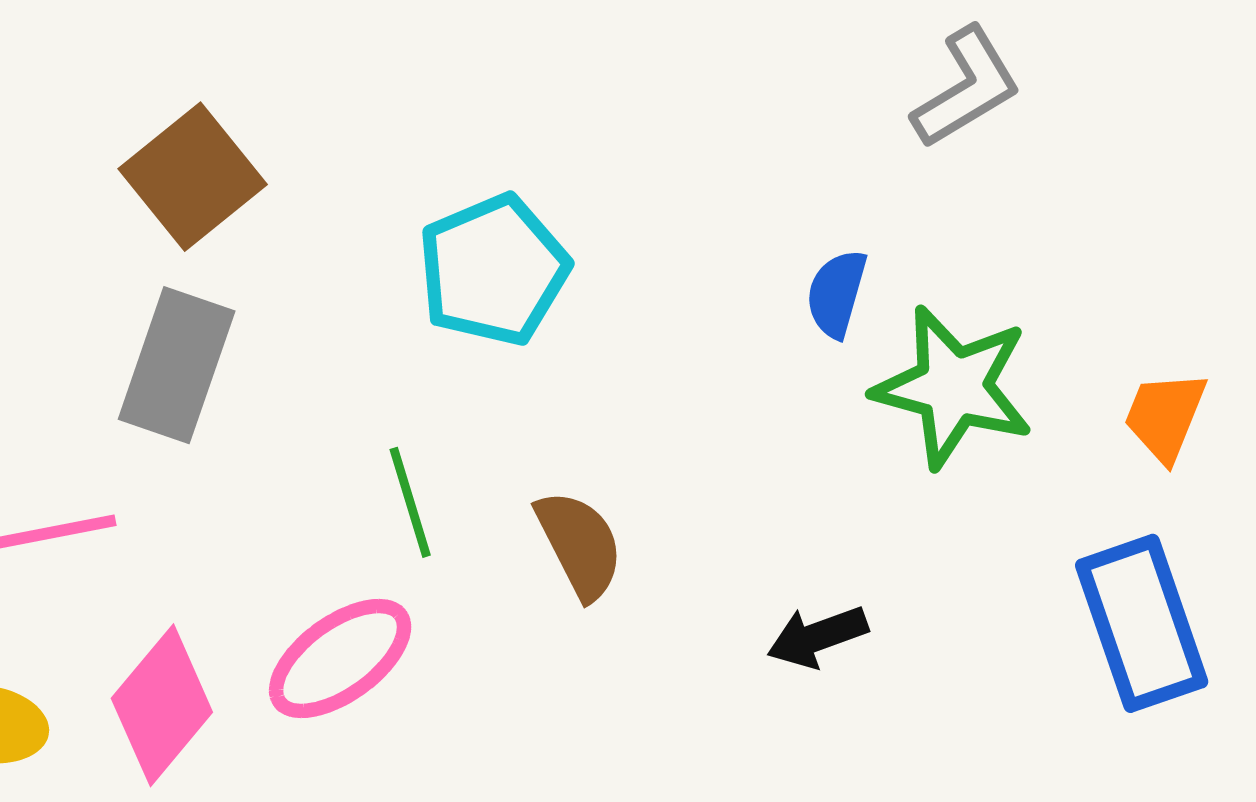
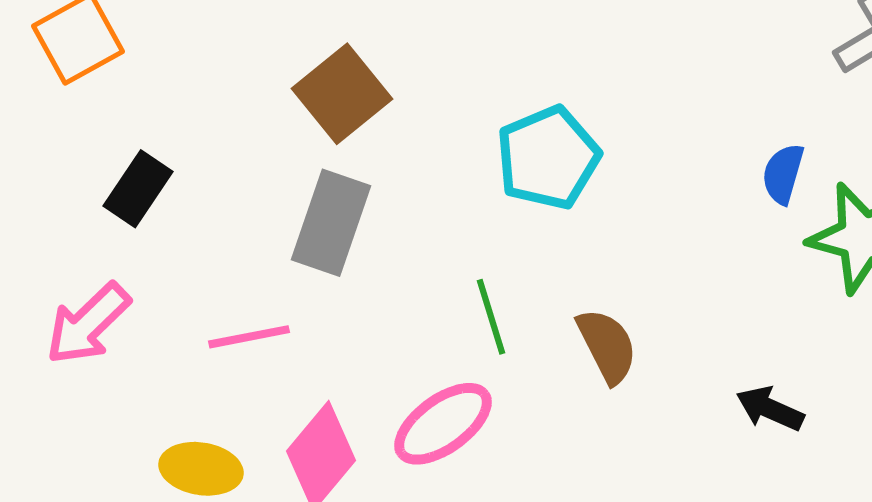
black arrow: (818, 637) -> (770, 409), turned 44

